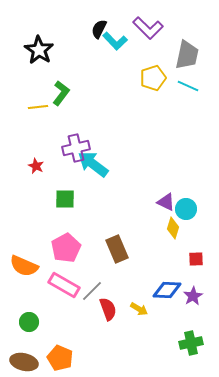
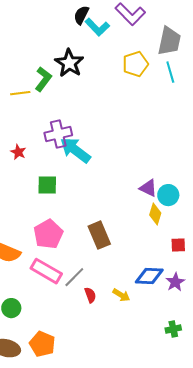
black star: (39, 50) -> (69, 63), moved
cyan line: (188, 86) -> (170, 72), turned 50
red semicircle: (108, 309) -> (90, 295), size x0.7
green cross: (191, 343) -> (173, 329), size x0.7

